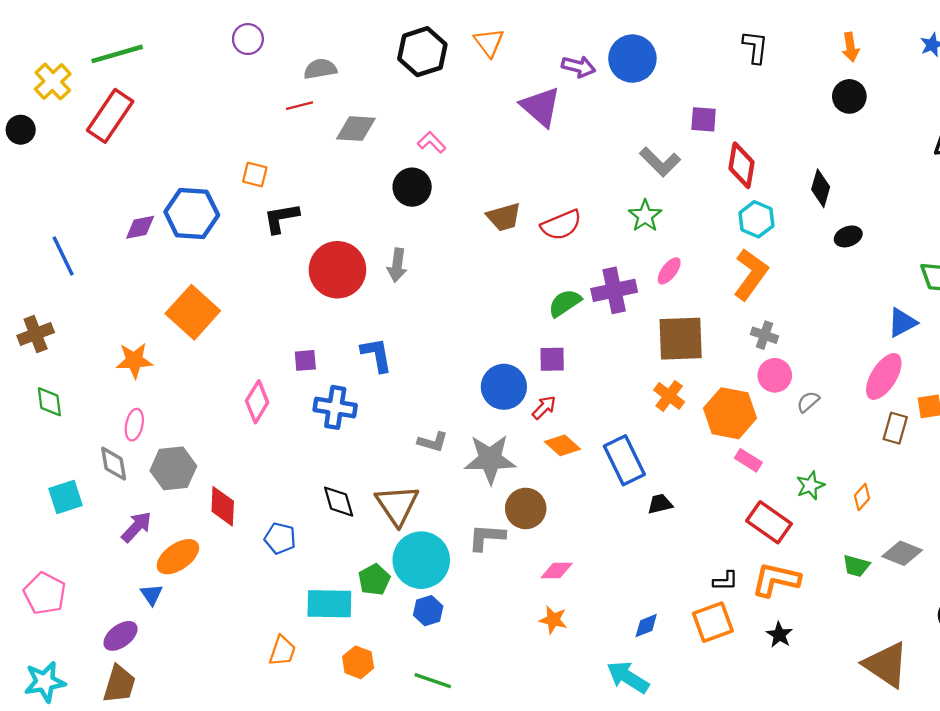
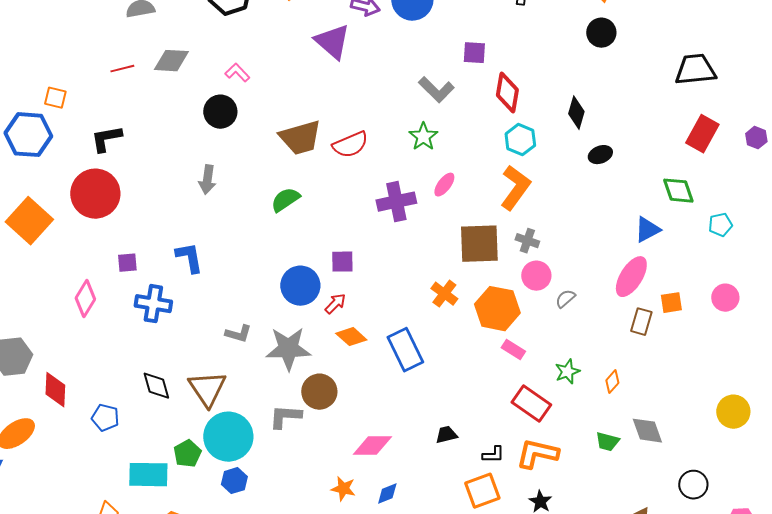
red line: (300, 106) -> (122, 69), moved
orange square: (255, 174) -> (55, 98), moved
brown trapezoid: (504, 217) -> (300, 138), size x1.4
red circle: (337, 270) -> (95, 194), moved
green semicircle: (565, 303) -> (285, 200), moved
brown square: (681, 339) -> (479, 244), moved
black trapezoid: (660, 504) -> (446, 435), moved
gray diamond: (902, 553) -> (647, 431), turned 48
pink diamond: (557, 570) -> (372, 446), moved, size x1.4
blue diamond: (646, 626) -> (387, 494), moved

